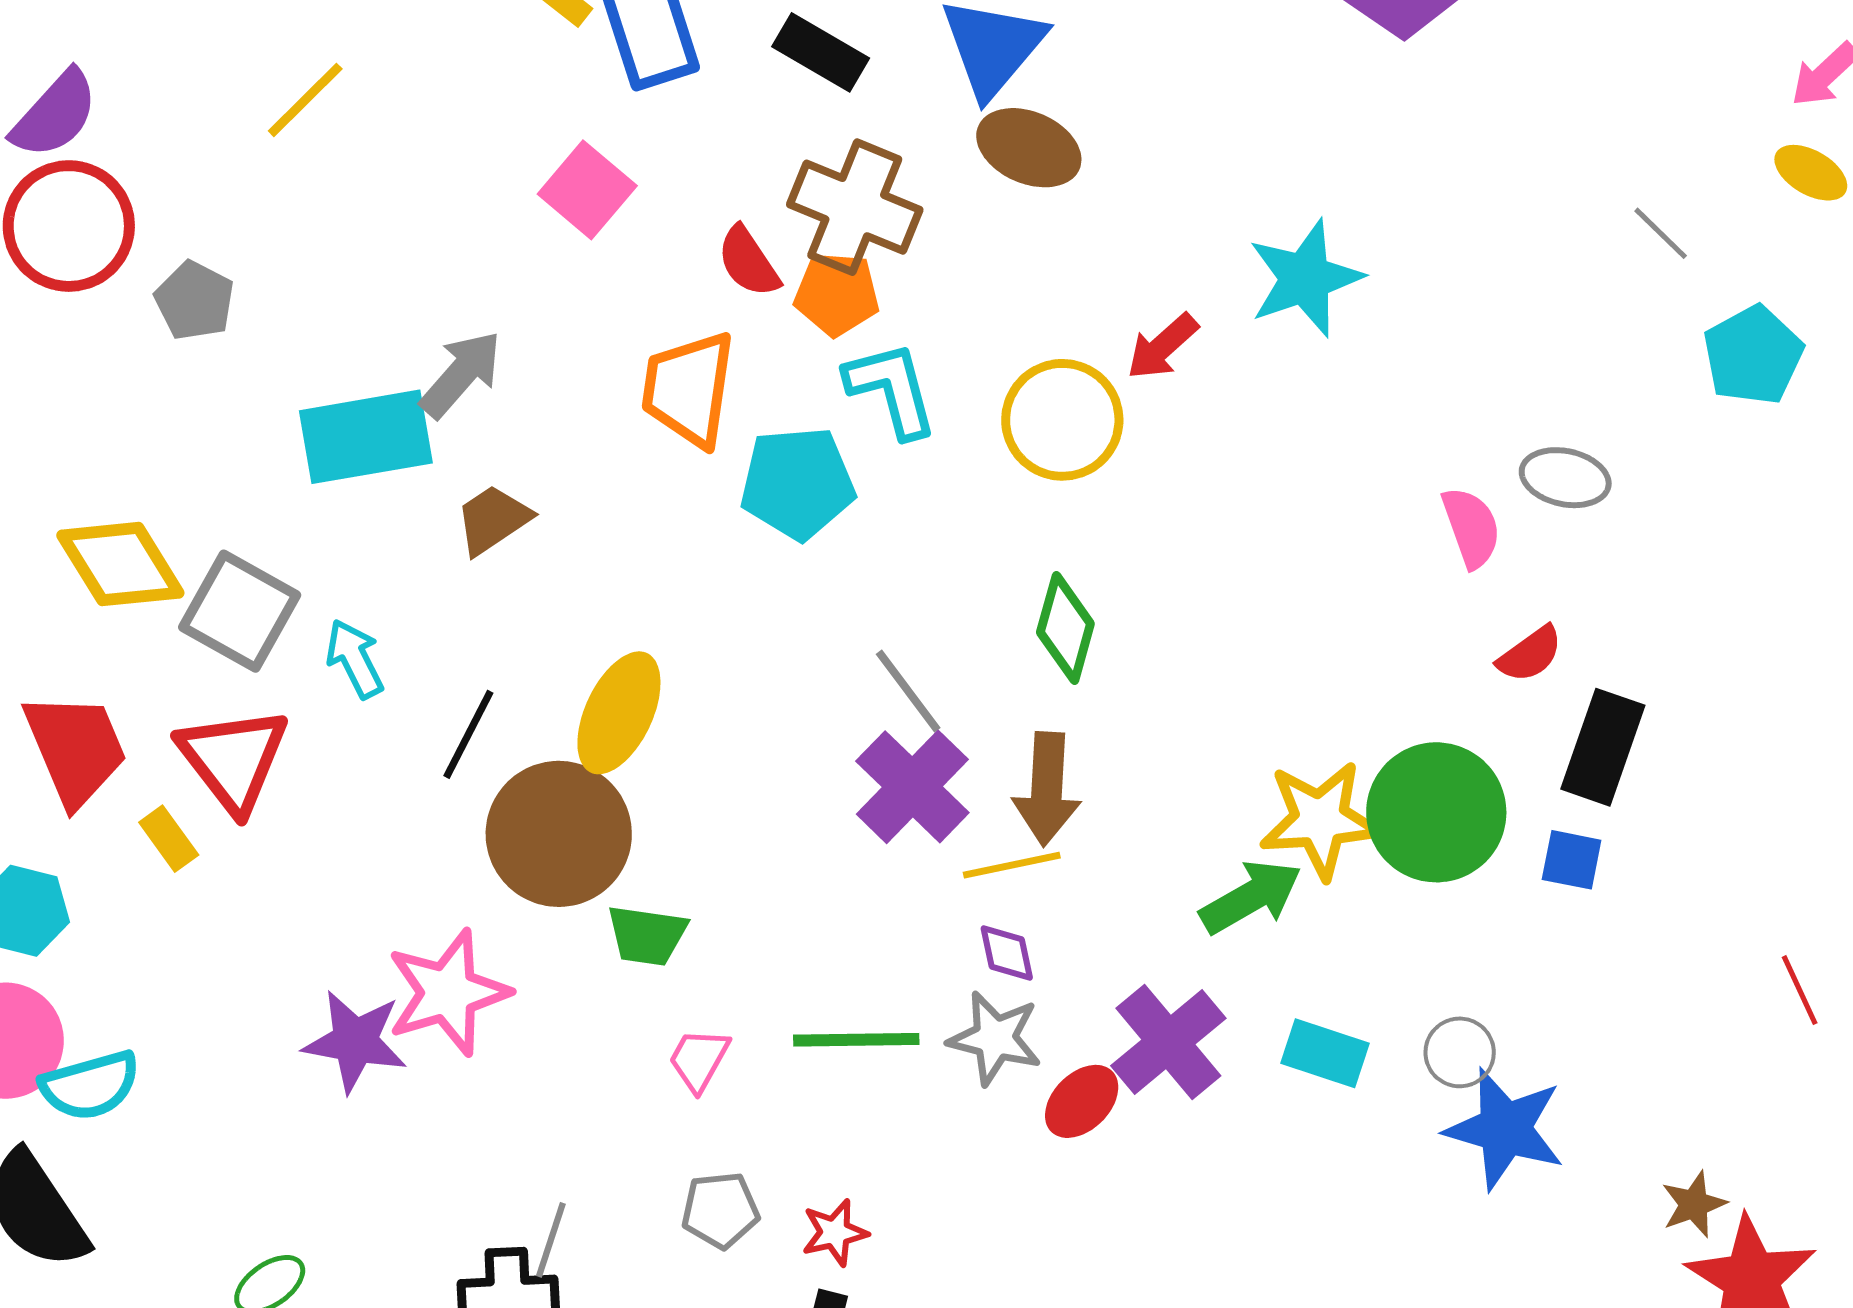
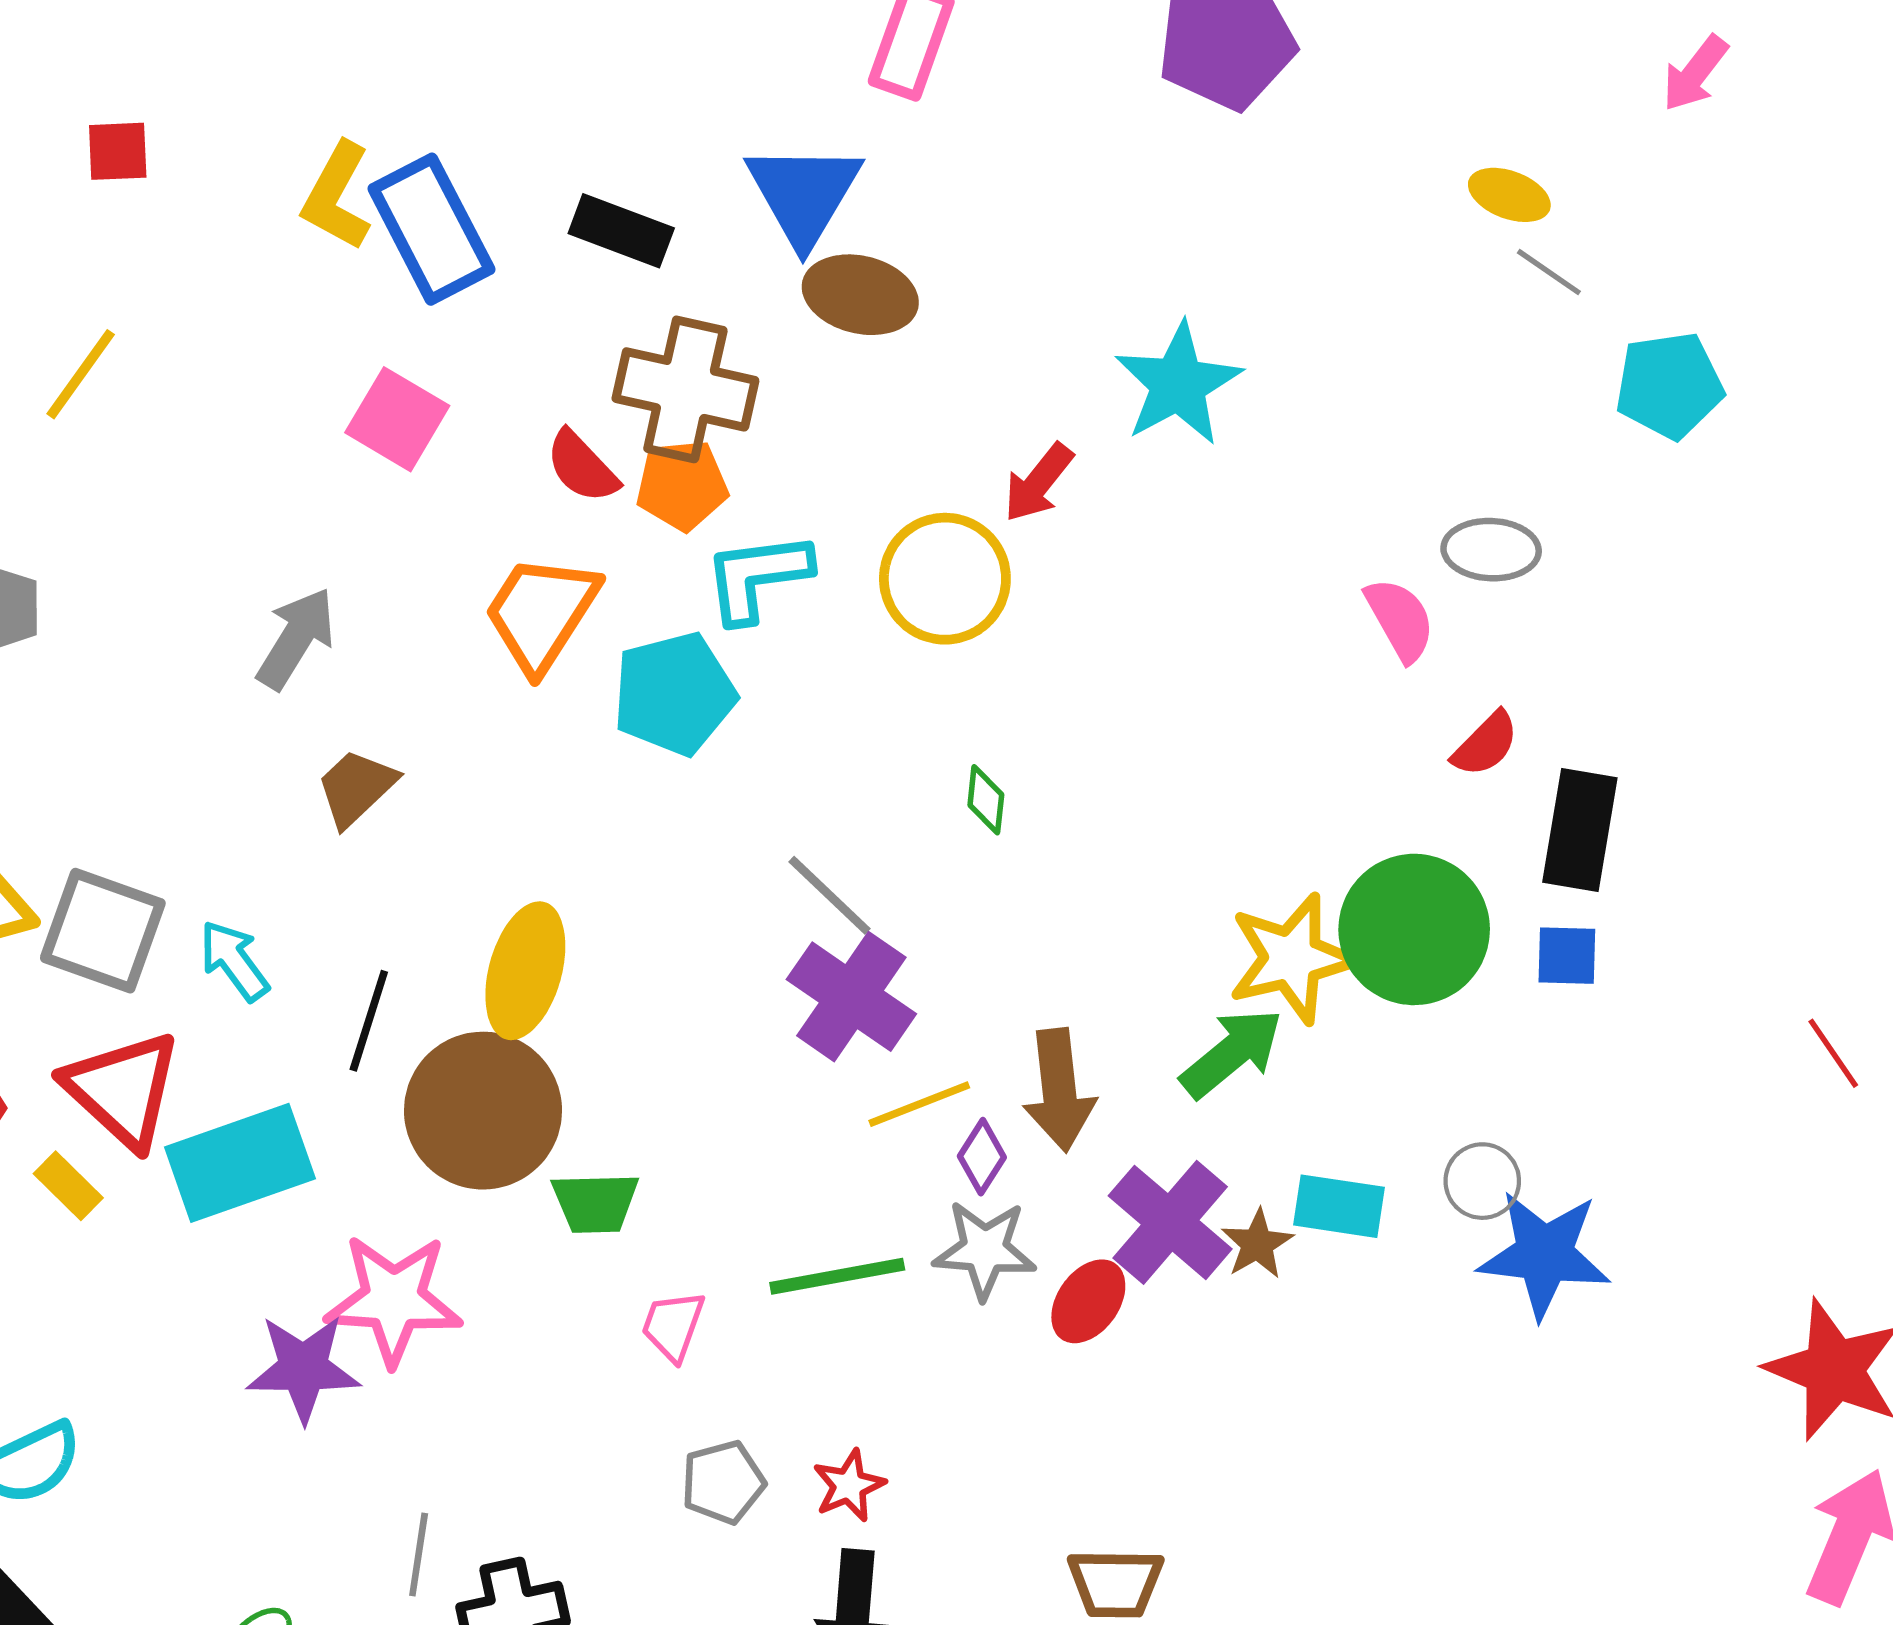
yellow ellipse: (1811, 173) -> (1509, 195), moved
cyan pentagon: (1753, 355) -> (1669, 385), turned 30
orange trapezoid: (689, 389) -> (541, 613), turned 34
cyan L-shape: (891, 389) -> (757, 577), turned -73
cyan rectangle: (366, 437) -> (240, 1163), moved
green diamond: (1065, 628) -> (986, 800), size x0.6
brown arrow: (1047, 789) -> (1059, 1090), moved
yellow line: (1012, 865) -> (919, 1104), moved
purple diamond: (1007, 953) -> (982, 1157), turned 54
pink star: (448, 993) -> (393, 1300), turned 30
brown star: (1694, 1204) -> (1257, 1244), moved
gray line: (551, 1240) -> (419, 1554), moved

